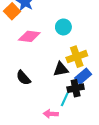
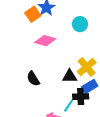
cyan circle: (63, 27) -> (80, 24), moved
yellow cross: (77, 57) -> (87, 67), turned -30

